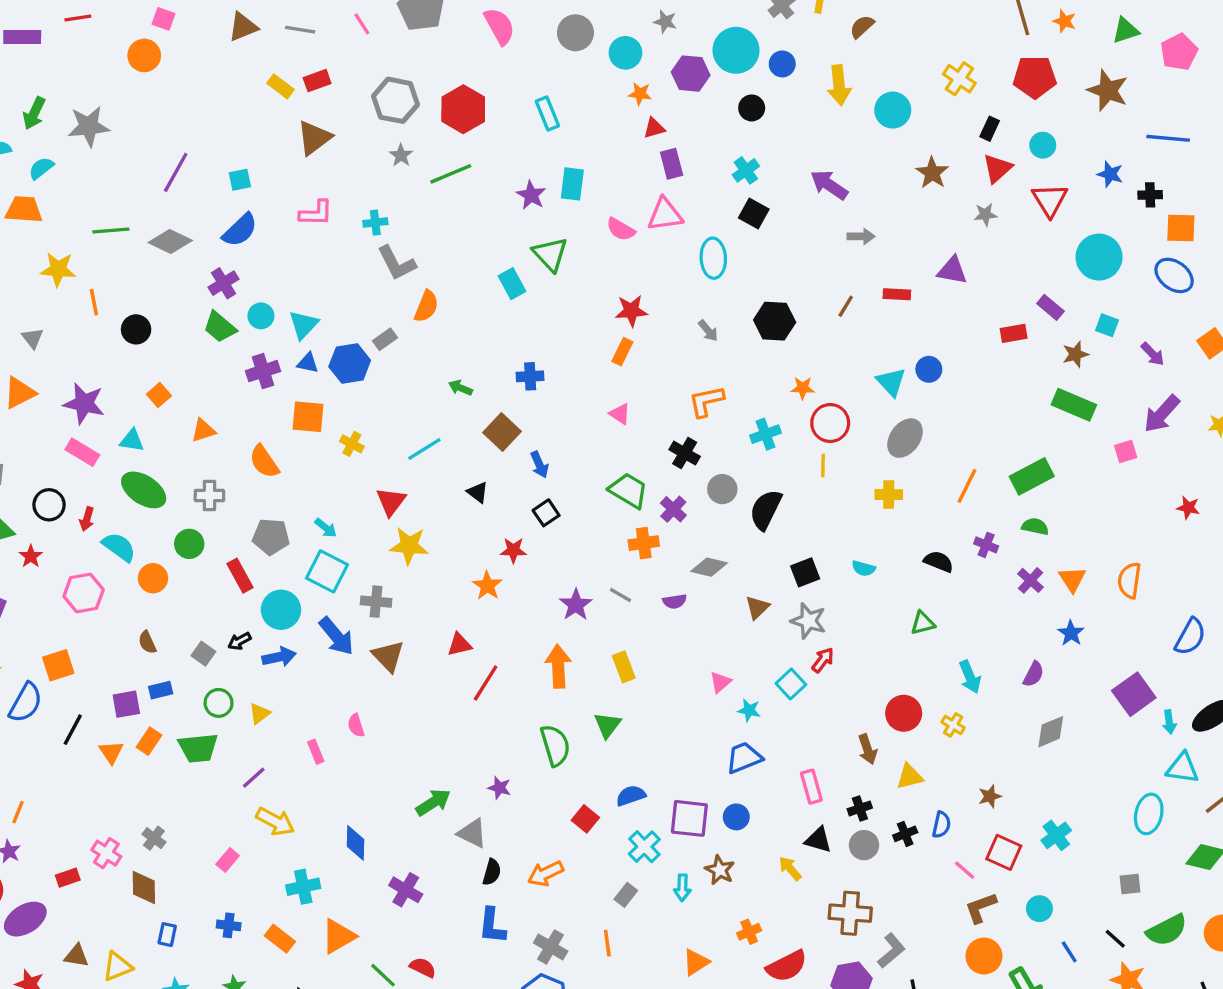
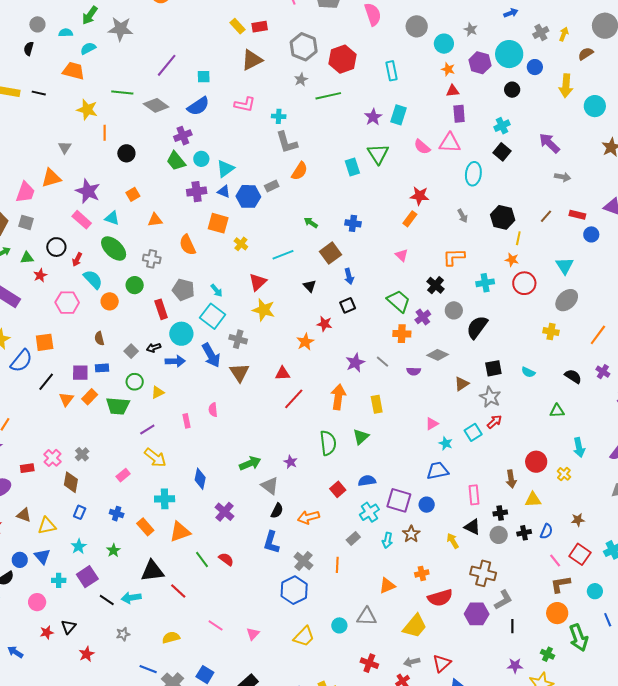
blue circle: (929, 369) -> (591, 234), moved
yellow line: (823, 465) -> (518, 238), moved

